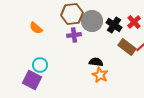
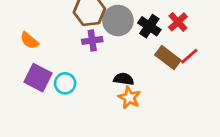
orange semicircle: (36, 28) -> (29, 40), moved
cyan circle: (40, 65) -> (65, 83), moved
purple square: (32, 80) -> (38, 78), moved

